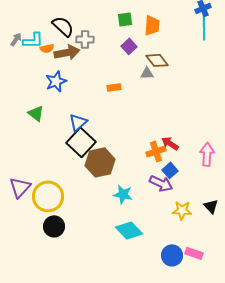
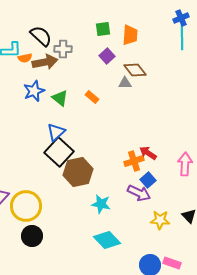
orange rectangle: (114, 87) -> (92, 97), turned 48
green triangle: (36, 113) -> (60, 98), moved

